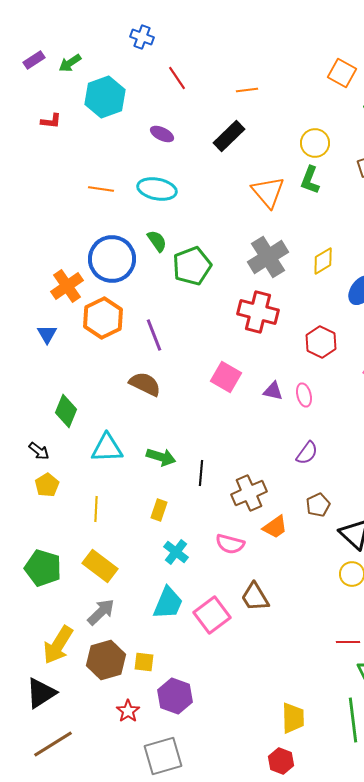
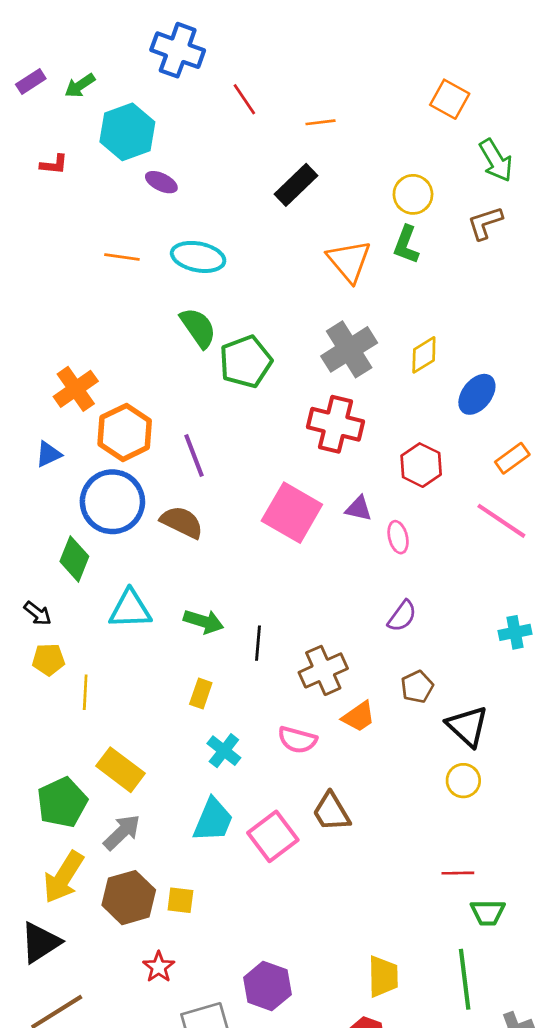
blue cross: (142, 37) -> (178, 50), size x1.6
red line: (177, 78) -> (244, 99), moved
purple ellipse: (162, 134) -> (161, 182), moved
green semicircle: (157, 241) -> (198, 328), size x1.4
blue circle: (112, 259) -> (112, 502), moved
blue triangle: (47, 334) -> (48, 454), turned 35
pink square: (226, 377) -> (292, 513), size x1.4
purple triangle: (273, 391) -> (359, 509), moved
yellow pentagon: (47, 485) -> (48, 660), turned 30
yellow line: (96, 509) -> (85, 692), moved
green pentagon: (43, 568) -> (62, 802), moved, turned 30
purple hexagon: (175, 696) -> (267, 986), moved

